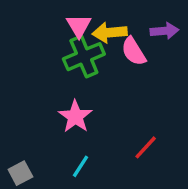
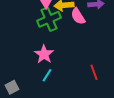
red line: (146, 147) -> (94, 72), moved, turned -63
cyan line: (80, 166) -> (47, 75), moved

